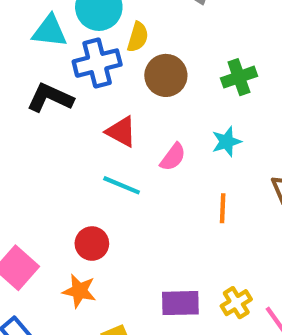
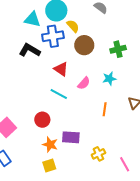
yellow semicircle: (138, 37) -> (73, 26), turned -64
orange star: (79, 291) -> (50, 144), moved
purple rectangle: (180, 303) -> (71, 137), moved
yellow cross: (236, 303) -> (98, 154), moved

